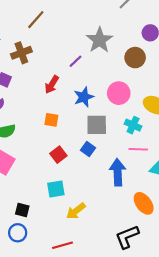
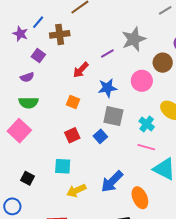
pink circle: (119, 93) -> (142, 81), moved
blue arrow: (118, 172) -> (112, 182), moved, turned -145
blue circle: (18, 233) -> (12, 206), moved

